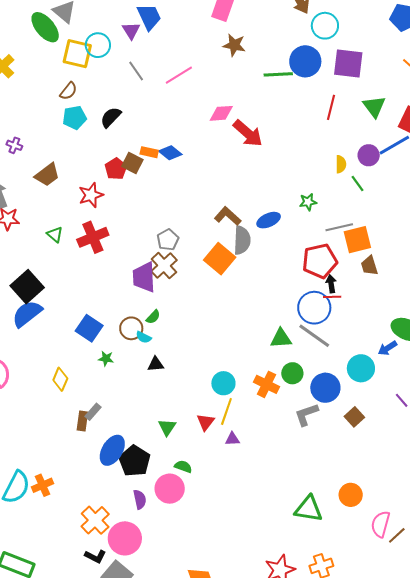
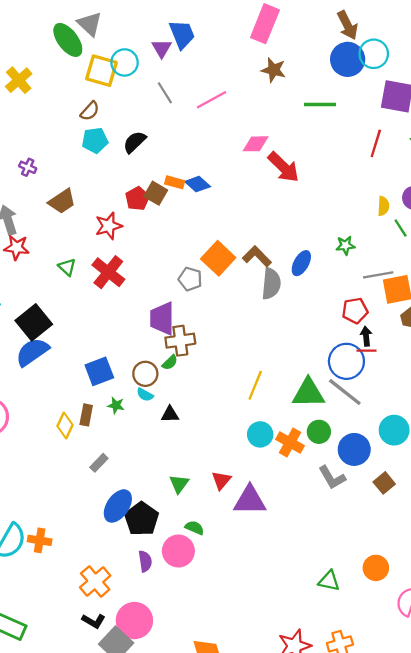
blue circle: (305, 61) -> (348, 59), moved
blue ellipse: (269, 220) -> (301, 263), turned -40
red cross: (93, 237) -> (108, 272), turned -32
gray pentagon: (168, 240) -> (190, 279), turned -30
orange square: (220, 259) -> (218, 258), moved
red pentagon: (320, 261) -> (355, 311), size x0.7
brown cross: (164, 266) -> (180, 341), moved, turned 32
blue square: (89, 328) -> (99, 371), turned 32
cyan semicircle: (144, 337) -> (145, 395), moved
green triangle: (281, 338) -> (308, 393), size x1.4
cyan circle: (223, 383) -> (260, 434), moved
yellow line: (226, 412) -> (255, 385), moved
gray L-shape: (306, 414) -> (332, 478), turned -104
brown rectangle: (82, 421) -> (86, 415), moved
purple triangle: (232, 439) -> (250, 500), size x2.0
orange cross: (43, 485) -> (40, 540), turned 30
green triangle: (309, 509) -> (329, 581), size x0.7
pink circle: (125, 538) -> (134, 621), moved

